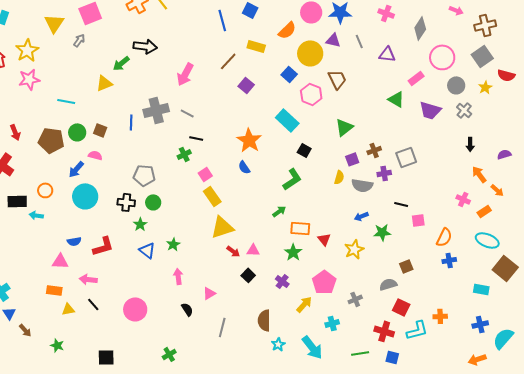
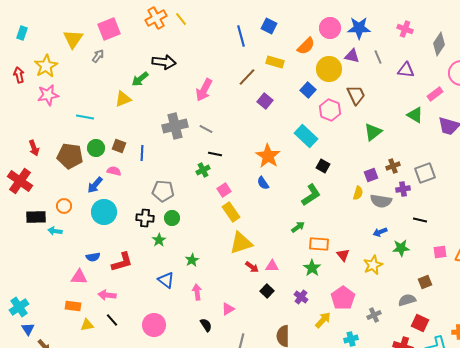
blue line: (131, 122) -> (142, 153), moved
green triangle: (344, 127) -> (373, 132), moved
pink square: (418, 220) -> (440, 252), moved
blue triangle: (147, 250) -> (166, 280), moved

